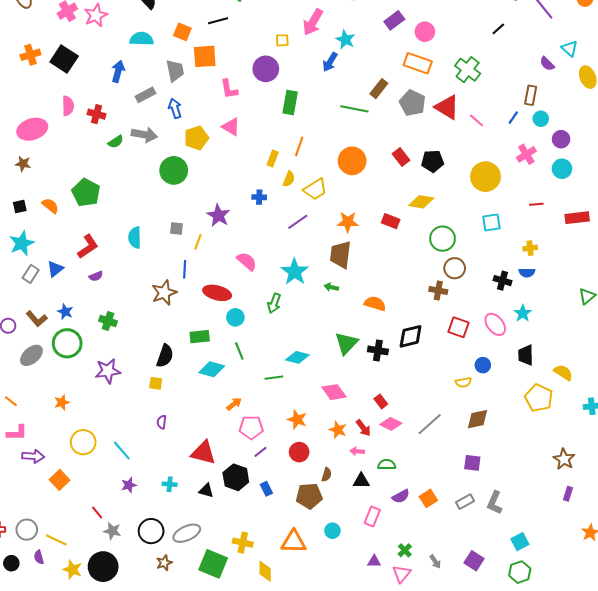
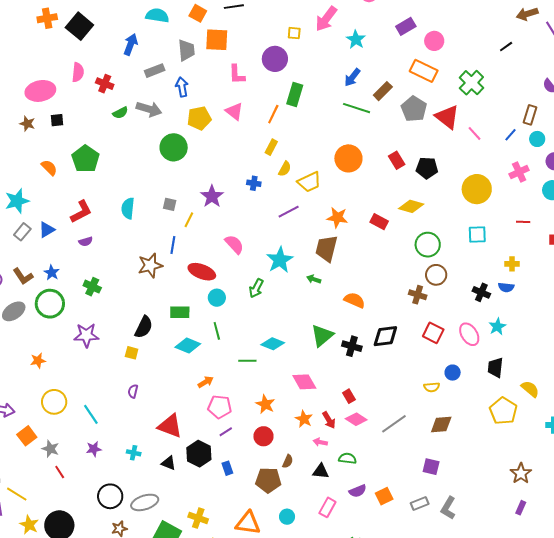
blue arrow: (330, 62) -> (352, 77), moved
orange line: (299, 146) -> (273, 114), moved
black square: (20, 207) -> (57, 120), moved
gray star: (112, 531) -> (50, 449), moved

